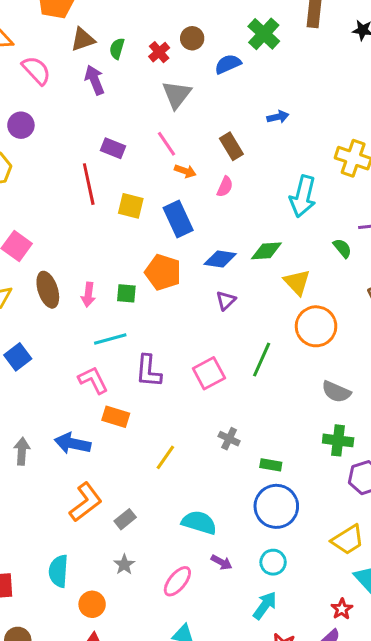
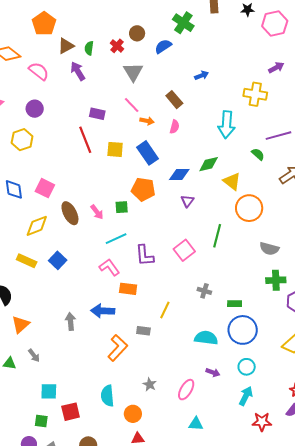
pink arrow: (88, 295) -> (97, 212), turned -35
gray rectangle: (125, 519) -> (143, 331), moved, turned 56
cyan semicircle: (199, 522) -> (206, 338), moved

